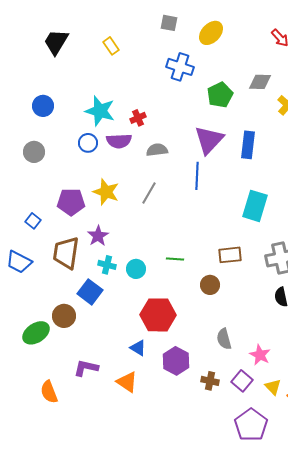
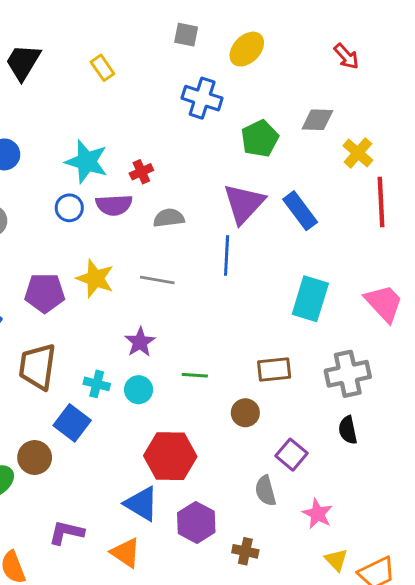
blue rectangle: (248, 145) -> (300, 211), turned -44
gray line: (149, 193) -> (157, 280), turned 70
purple star: (98, 236) -> (140, 342), moved
blue triangle: (138, 348) -> (141, 504), size x1.5
purple square: (242, 381) -> (292, 455), moved

